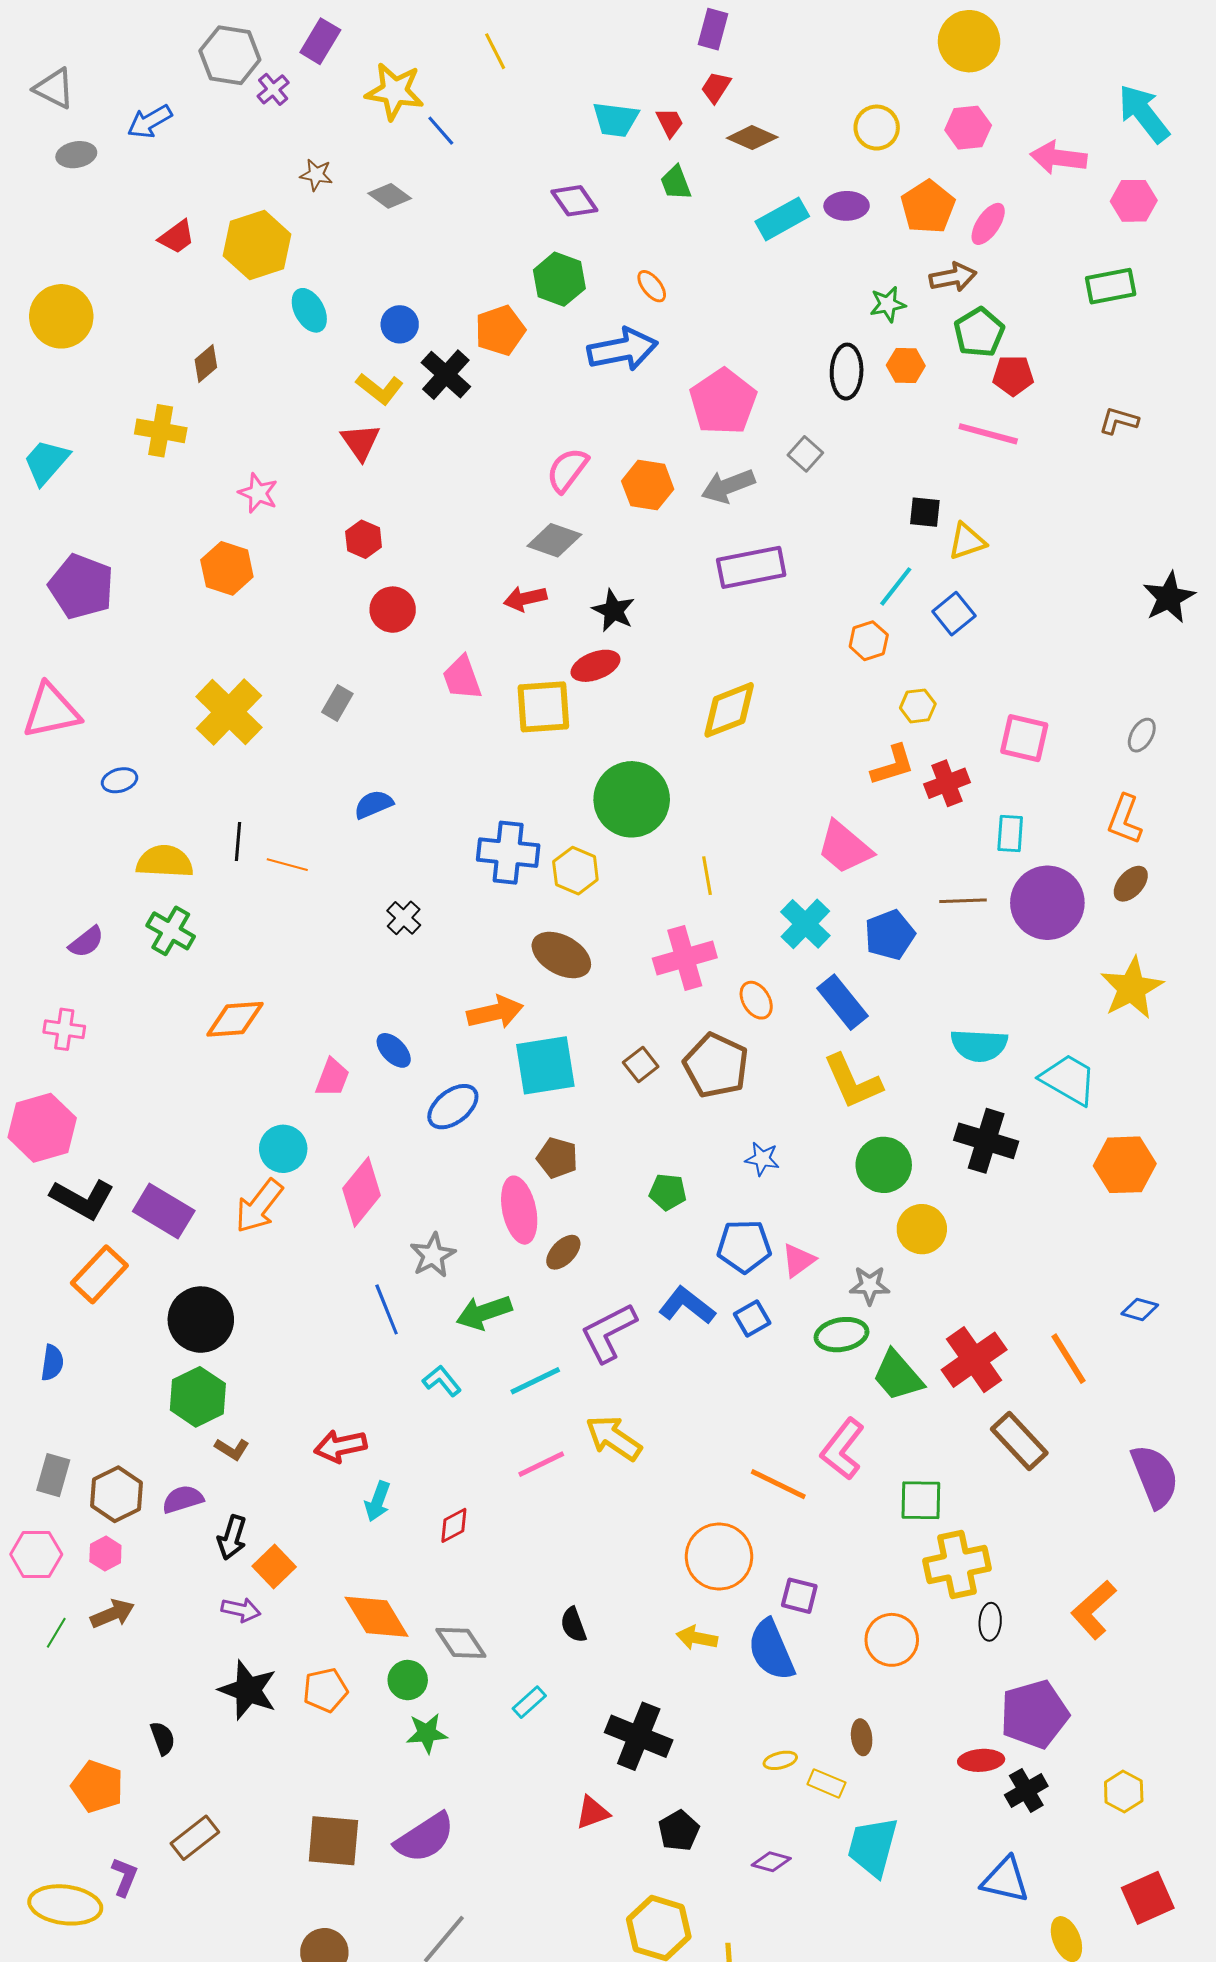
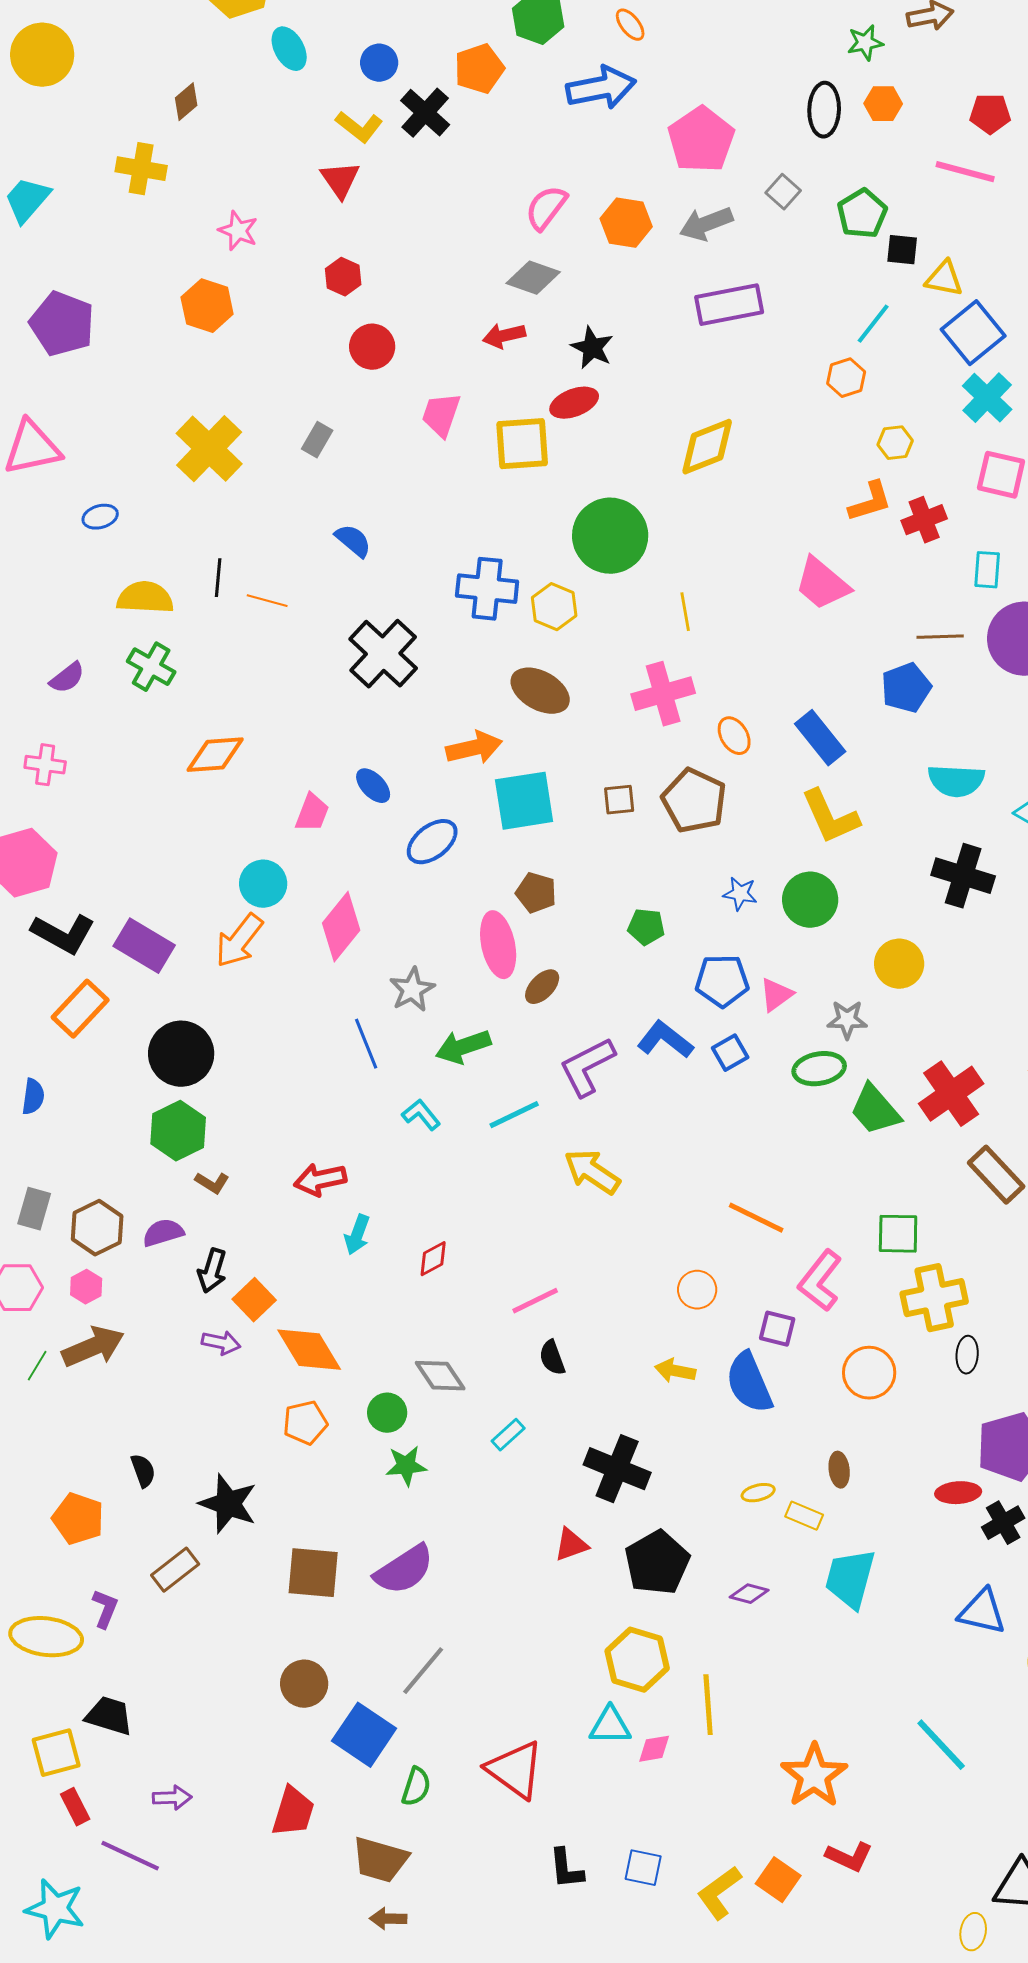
green pentagon: (979, 332) -> (862, 214), moved
yellow triangle: (967, 541) -> (944, 279), turned 30
blue square: (954, 614) -> (973, 333), moved, size x1.5
pink trapezoid: (462, 678) -> (441, 415), turned 39
blue semicircle: (374, 804) -> (353, 541), turned 63
black cross: (404, 918) -> (383, 654), size x2.0
cyan cross: (805, 924) -> (987, 398), moved
blue pentagon: (890, 935) -> (906, 688), moved
brown square: (641, 1064) -> (619, 800), turned 32
green circle: (884, 1165) -> (810, 900), moved
pink L-shape: (843, 1449) -> (820, 1281), moved
pink line: (541, 1464) -> (535, 1301), moved
orange circle: (719, 1557) -> (697, 1290), size x0.6
brown arrow: (112, 1614) -> (93, 1347), size x1.4
orange diamond: (377, 1617) -> (309, 1350), moved
black star: (248, 1690) -> (228, 1504), moved
black pentagon: (679, 1831) -> (657, 1563), size x1.6

